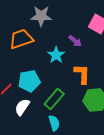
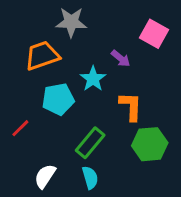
cyan pentagon: (29, 81) -> (58, 99), moved
white semicircle: (22, 107) -> (45, 176), moved

